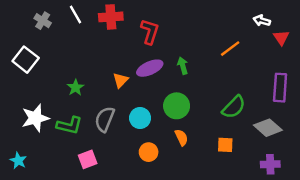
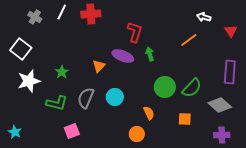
white line: (75, 15) -> (62, 12), turned 56
white arrow: (262, 21) -> (204, 17), moved
red L-shape: (150, 32) -> (135, 32), moved
purple ellipse: (150, 68) -> (123, 56), turned 45
green circle: (177, 106) -> (165, 87), moved
white star: (35, 118) -> (29, 81), moved
orange circle: (149, 152) -> (137, 134), moved

